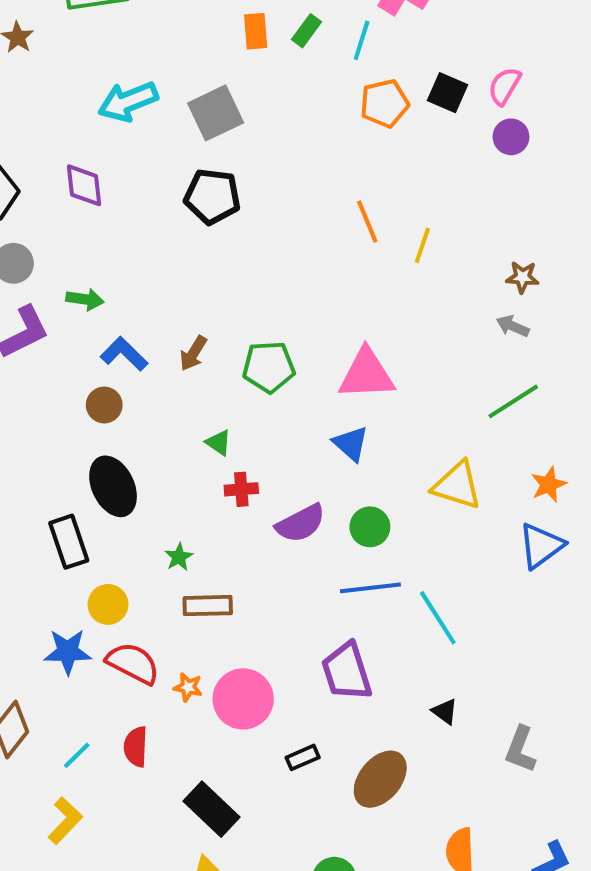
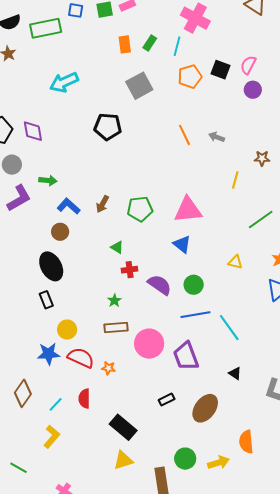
gray square: (216, 113) -> (139, 86), moved
purple diamond: (84, 185) -> (33, 131), moved
yellow line: (422, 245) -> (235, 180), moved
gray arrow: (513, 326) -> (217, 137), moved
yellow triangle: (457, 485) -> (235, 262), size x0.6
black ellipse: (113, 486) -> (51, 266), moved
purple semicircle: (301, 523) -> (160, 285), turned -115
black rectangle: (69, 542) -> (46, 300), size x0.7
green star: (179, 557) -> (114, 301), moved
pink circle: (243, 699) -> (149, 344), moved

